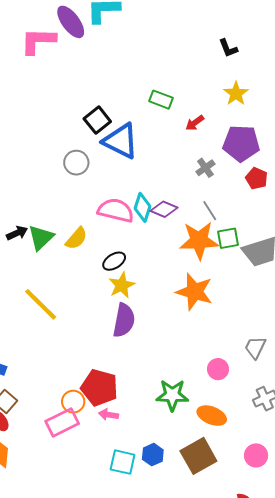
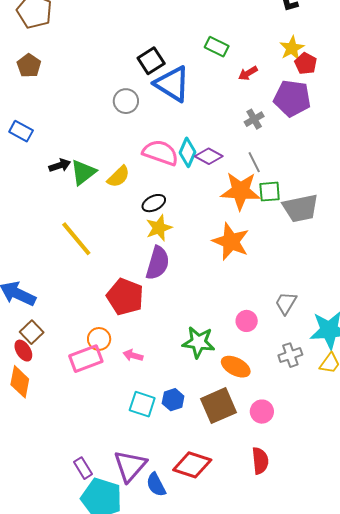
red pentagon: (257, 178) -> (306, 64), moved
red pentagon: (99, 388) -> (125, 297), moved
pink circle: (256, 455) -> (262, 412), moved

